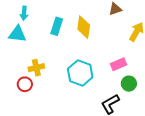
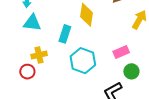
cyan rectangle: (57, 26) -> (65, 34), moved
cyan triangle: (17, 34) -> (32, 23), moved

